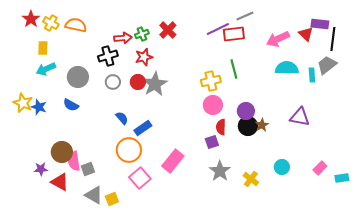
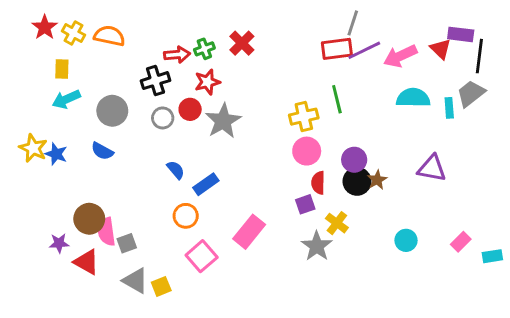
gray line: (245, 16) -> (353, 23), turned -48
purple line: (218, 29) -> (364, 50), moved
red circle: (138, 82) -> (190, 109), moved
orange circle: (129, 150) -> (186, 216), size x0.7
yellow cross: (251, 179) -> (337, 223), moved

